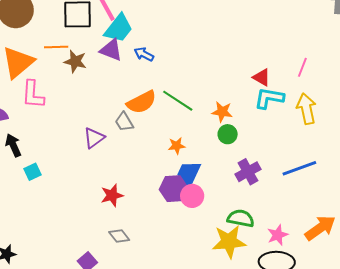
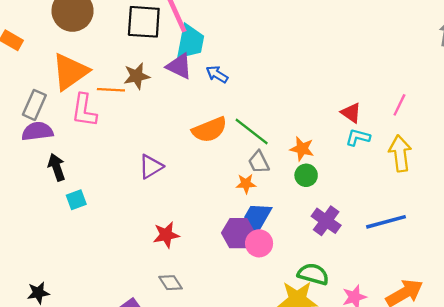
cyan trapezoid: (119, 28) -> (190, 42), turned -32
orange line: (56, 47) -> (111, 90), moved
brown star: (75, 61) -> (137, 76), turned -30
cyan L-shape: (269, 98) -> (358, 137), size x0.7
gray trapezoid: (124, 122) -> (259, 162), moved
purple cross: (248, 172) -> (326, 221), turned -30

